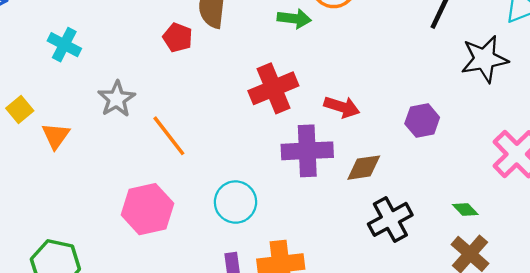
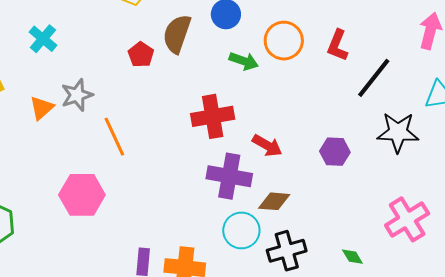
purple hexagon: (422, 120) -> (335, 152), moved
orange triangle: (56, 136) -> (42, 108), moved
cyan circle: (235, 202) -> (241, 230), moved

